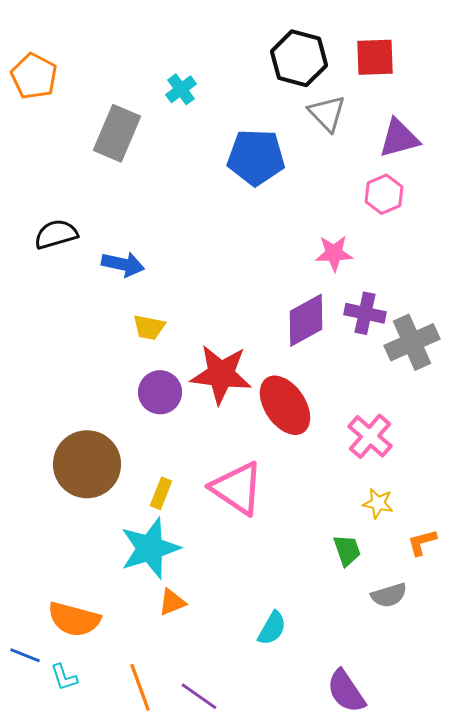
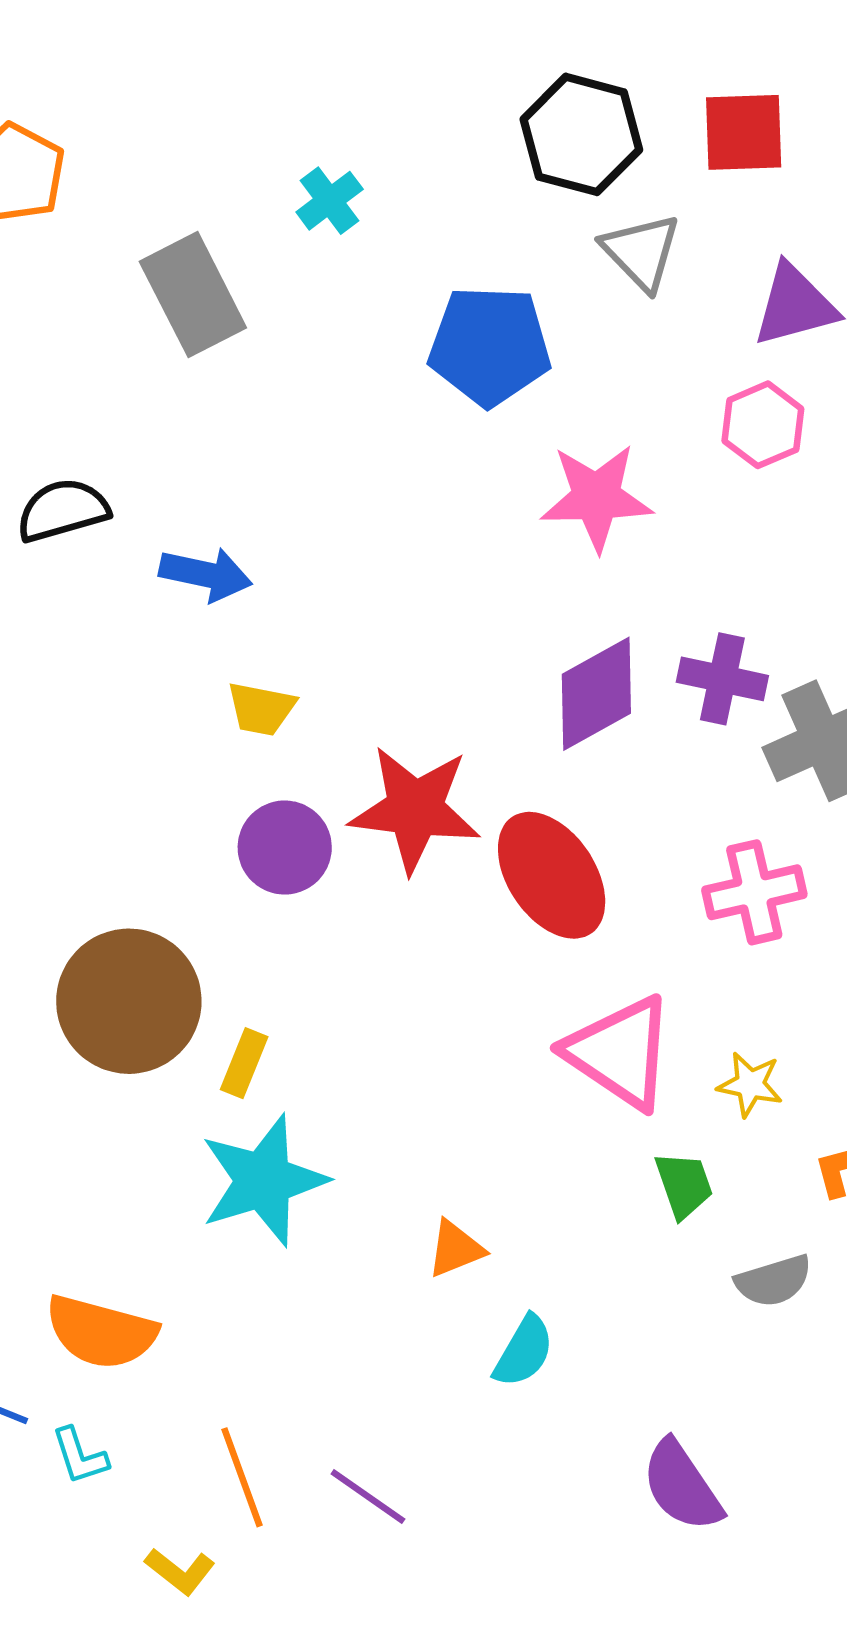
gray rectangle: (117, 133) -> (193, 295), turned -50
pink star: (334, 253) -> (596, 497), moved, size x1.4
pink cross: (370, 436) -> (754, 892), moved, turned 36
pink triangle: (237, 488) -> (620, 1052), moved
yellow rectangle: (161, 493) -> (244, 1063), moved
orange triangle: (172, 602) -> (455, 1249), moved

